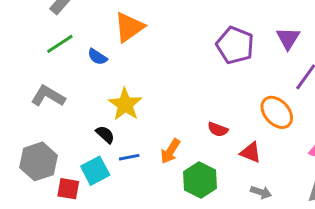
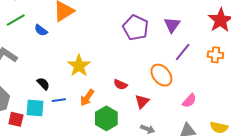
yellow star: (125, 104) -> (79, 66), moved
red triangle: (251, 152) -> (142, 101), turned 49
cyan square: (95, 171) -> (35, 108), turned 30

